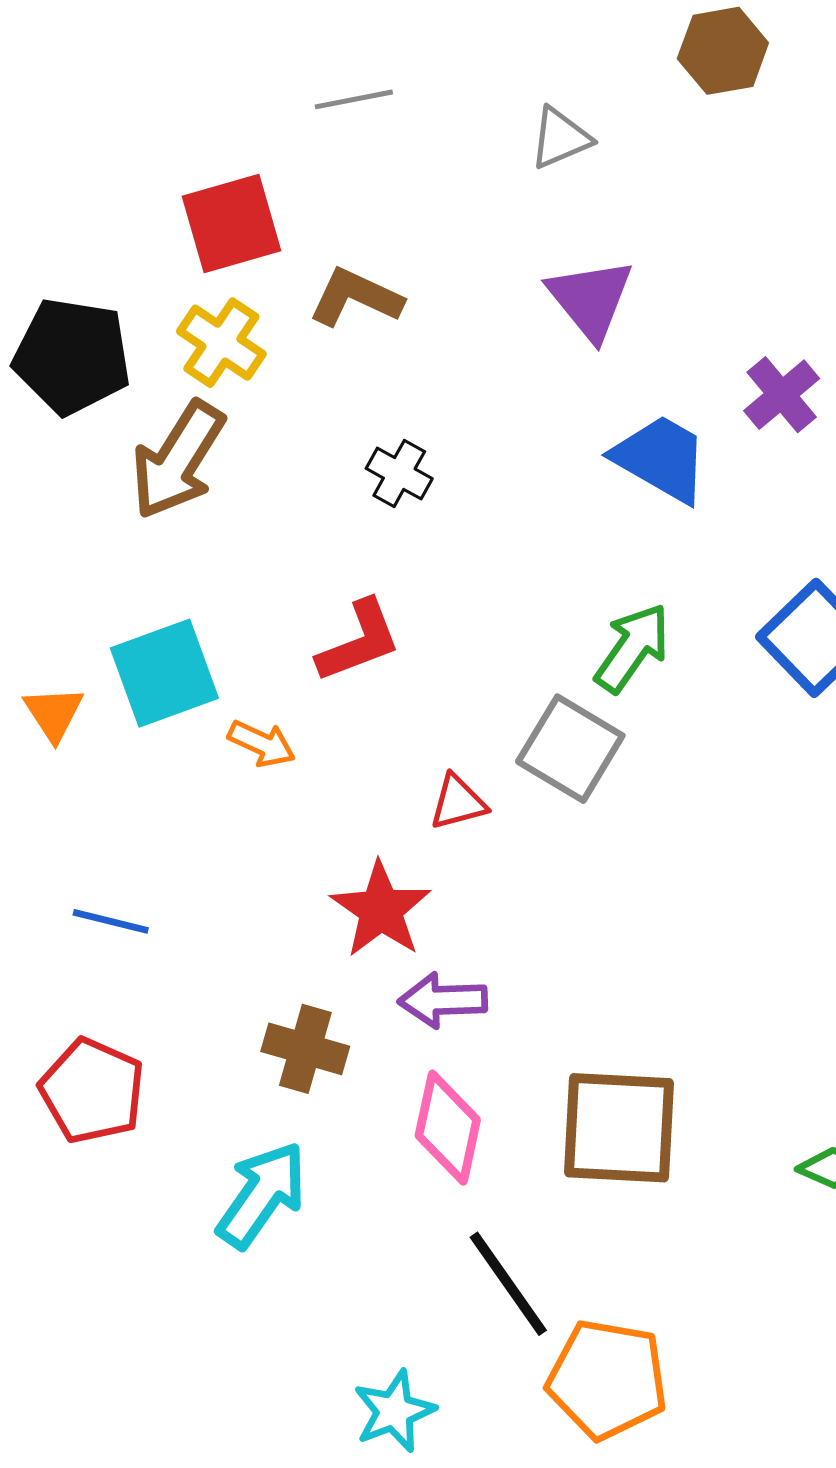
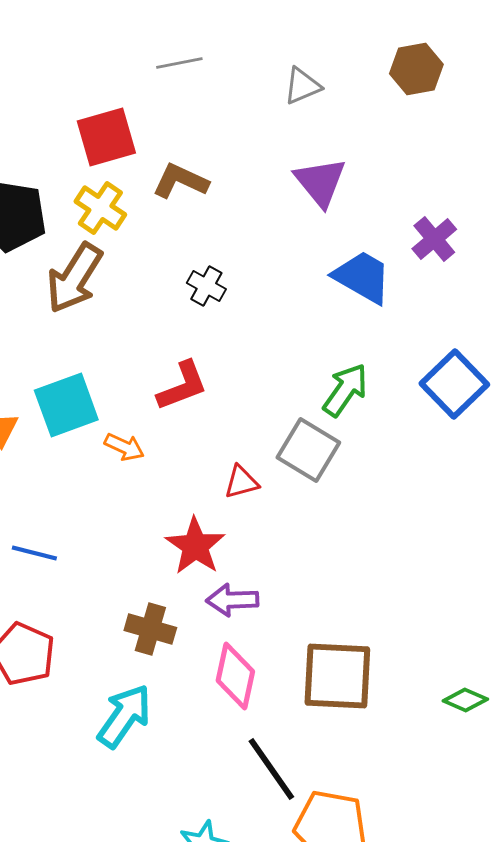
brown hexagon: (723, 51) -> (416, 69), moved

